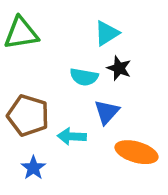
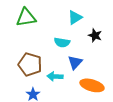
black star: (119, 68) -> (95, 35), moved

